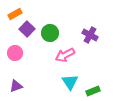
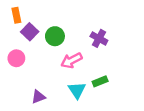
orange rectangle: (15, 14) -> (16, 15), turned -72
purple triangle: (16, 86) -> (38, 97), moved
green rectangle: (93, 91) -> (100, 81), moved

